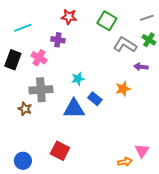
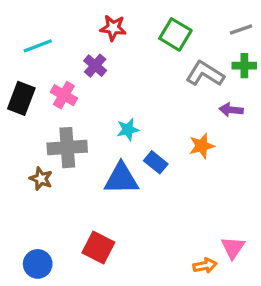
purple cross: (58, 40) -> (95, 66), turned 32
green cross: (149, 40) -> (244, 66), turned -32

